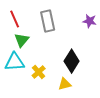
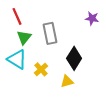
gray rectangle: (48, 21) -> (50, 33), moved
cyan triangle: (15, 62) -> (17, 59), turned 35

